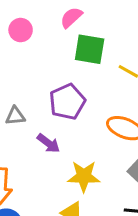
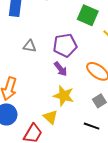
purple arrow: (48, 143) -> (61, 69), moved

